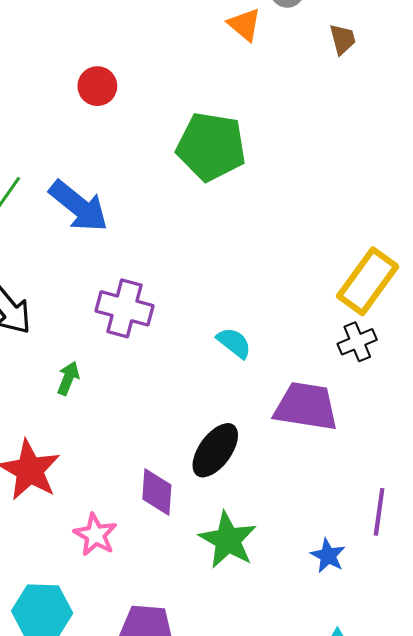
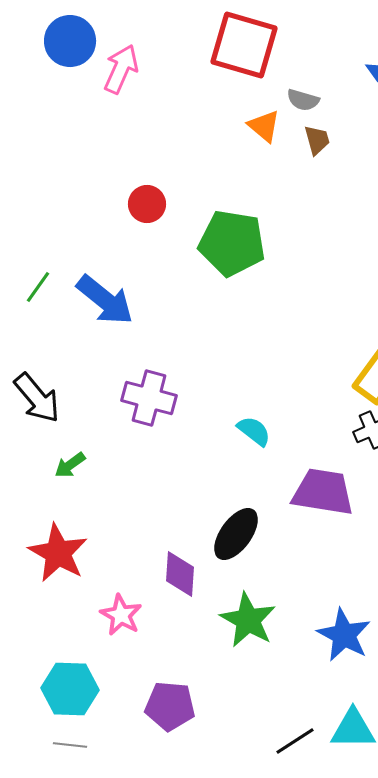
brown trapezoid: (343, 39) -> (317, 140), moved
red circle: (97, 86) -> (147, 204), moved
green arrow: (68, 378) -> (70, 465), moved, turned -148
blue star: (328, 556) -> (344, 635), size x1.6

